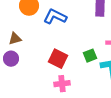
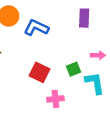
pink cross: (62, 84) -> (55, 99), moved

